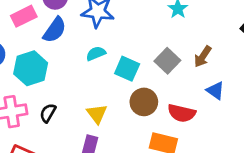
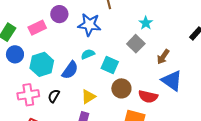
blue semicircle: (55, 30) -> (70, 70), moved
gray square: (167, 61) -> (136, 44), moved
blue triangle: (215, 90) -> (172, 81), size x1.6
yellow triangle: (97, 114) -> (88, 97), turned 35

